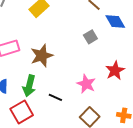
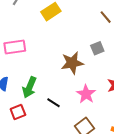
brown star: (42, 56) -> (72, 63), moved
red square: (22, 112) -> (18, 112), size x0.7

